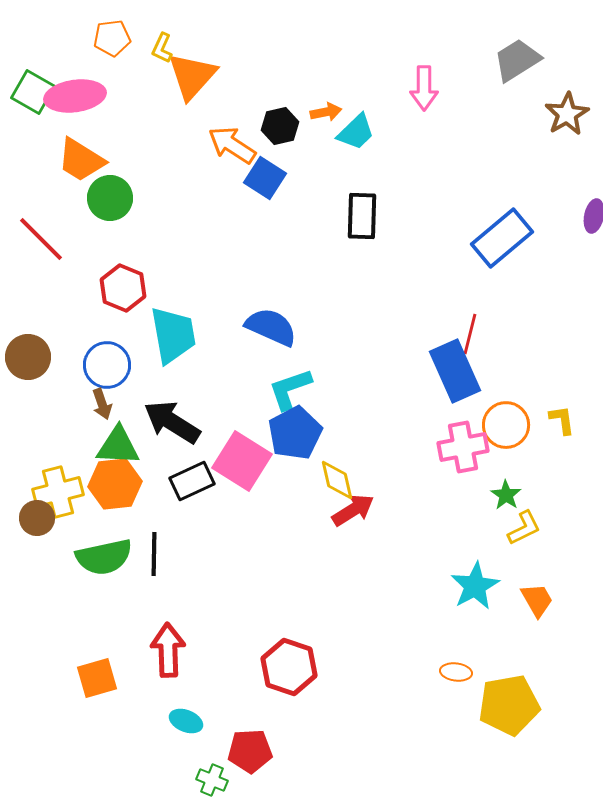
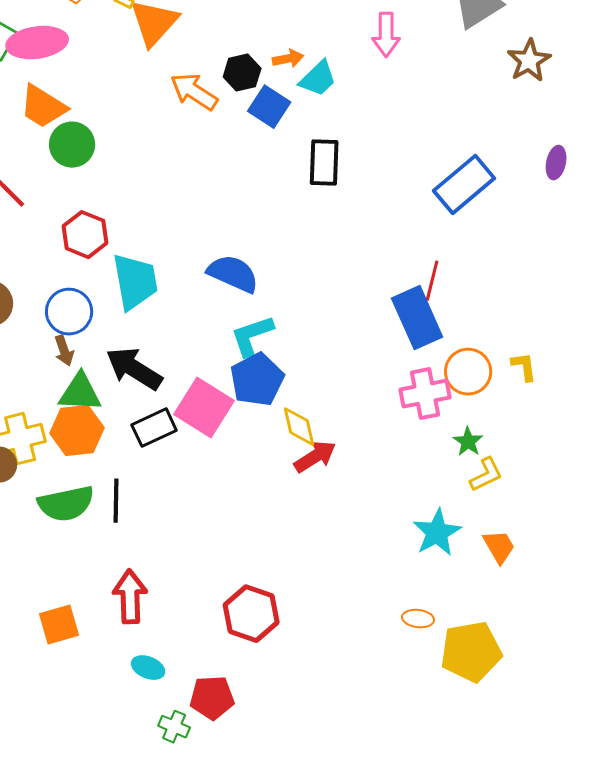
blue square: (265, 178) -> (269, 107), moved

